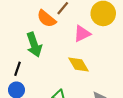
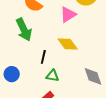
black line: (17, 69) -> (43, 57), moved

